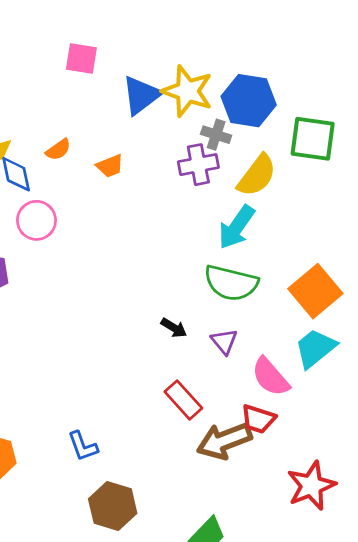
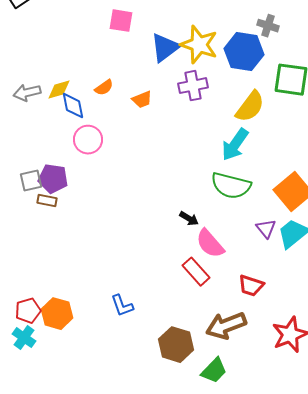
gray cross: (216, 135) -> (268, 26), moved
purple cross: (198, 165) -> (193, 86), moved
purple triangle: (224, 341) -> (266, 229), moved
pink semicircle: (270, 377) -> (210, 244), moved
brown arrow: (224, 441) -> (226, 326), moved
brown hexagon: (113, 506) -> (176, 345), moved

